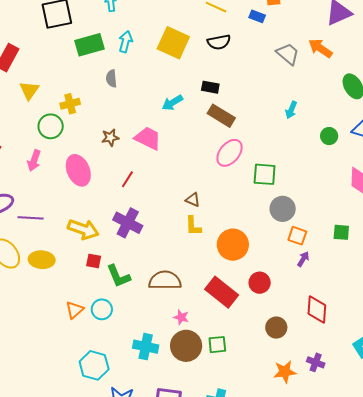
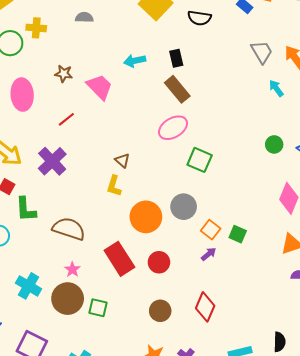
gray semicircle: (111, 79) -> (84, 17), turned 78
black rectangle: (210, 87) -> (176, 58), turned 48
cyan arrow: (291, 110) -> (276, 88), moved, turned 102
gray circle: (283, 209) -> (184, 207), moved
green square: (341, 232) -> (238, 234), moved

